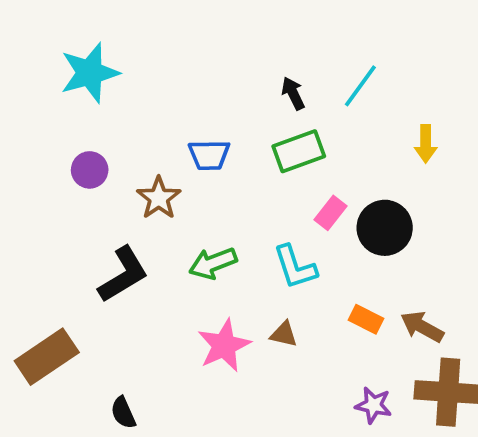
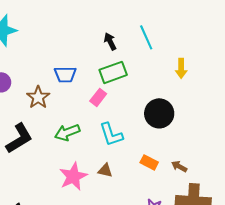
cyan line: (360, 86) -> (146, 37), turned -60
pink rectangle: (330, 213) -> (98, 97), moved
brown arrow: (422, 327) -> (179, 166), size x0.7

